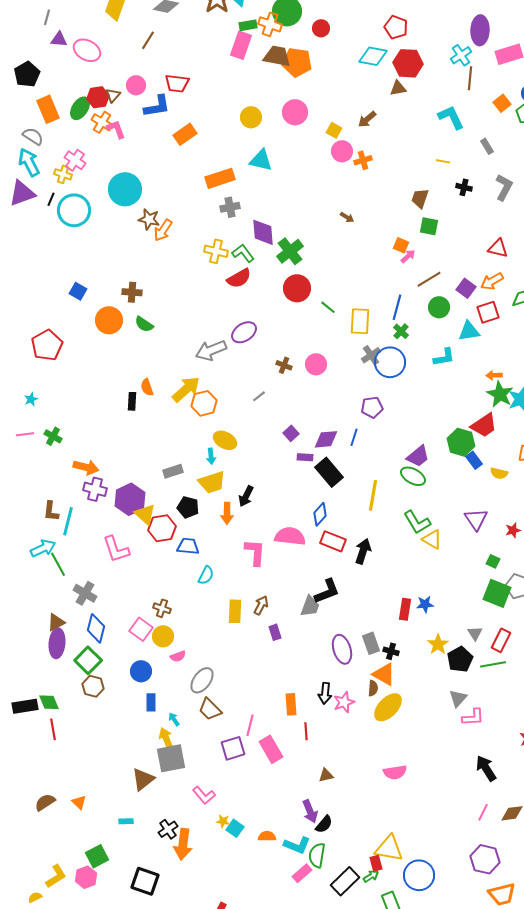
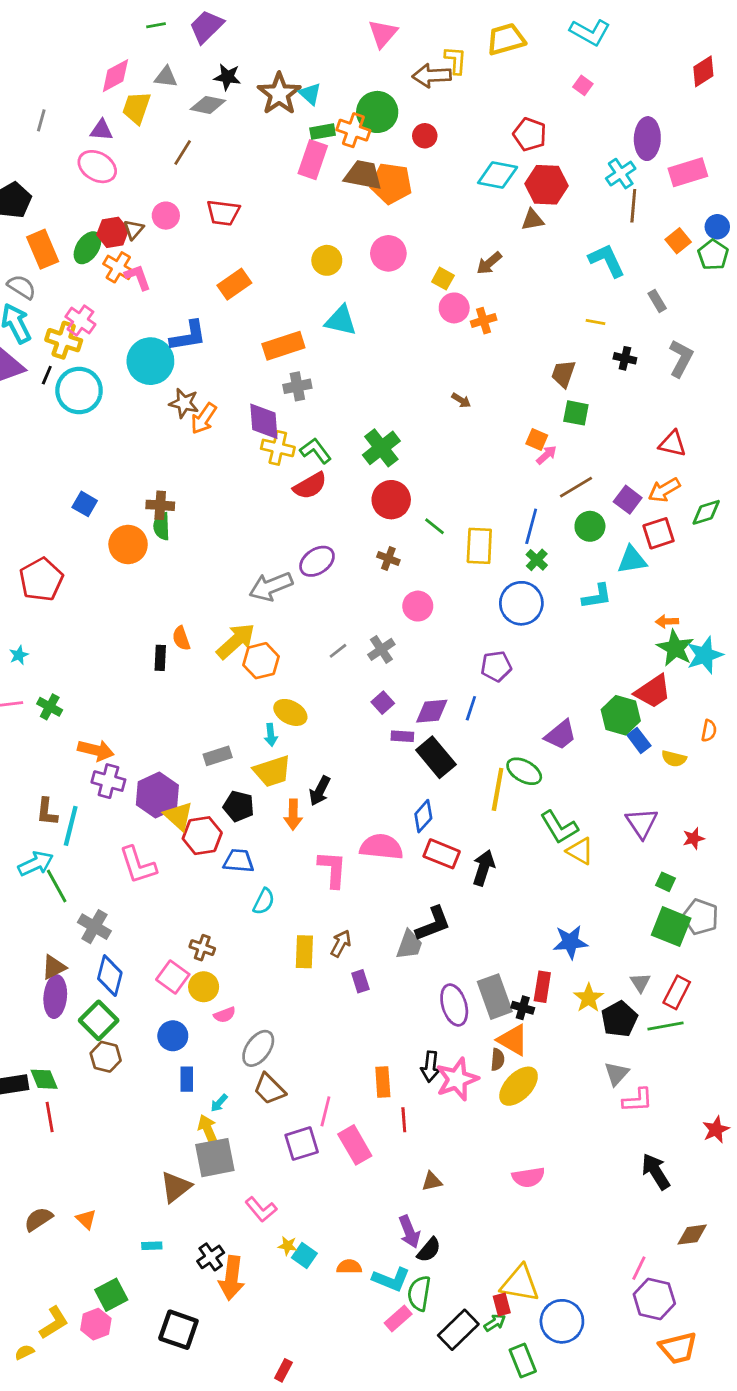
purple triangle: (59, 39) -> (101, 130), moved
blue L-shape: (157, 106) -> (188, 336), moved
yellow cross: (63, 174) -> (64, 340), size x1.4
purple diamond: (263, 232) -> (264, 421), moved
green semicircle: (144, 324) -> (162, 526), moved, turned 54
gray cross: (371, 355) -> (381, 649), moved
brown cross: (284, 365) -> (388, 558), moved
green ellipse: (413, 476) -> (524, 771), moved
blue star: (425, 604) -> (570, 942), size x1.4
red rectangle: (405, 609) -> (542, 987), moved
gray rectangle: (371, 643) -> (495, 997), size x1.4
pink star: (344, 702) -> (457, 1079), size x1.4
cyan arrow: (174, 719) -> (219, 1103), turned -104
pink line: (483, 812) -> (639, 1268), moved

